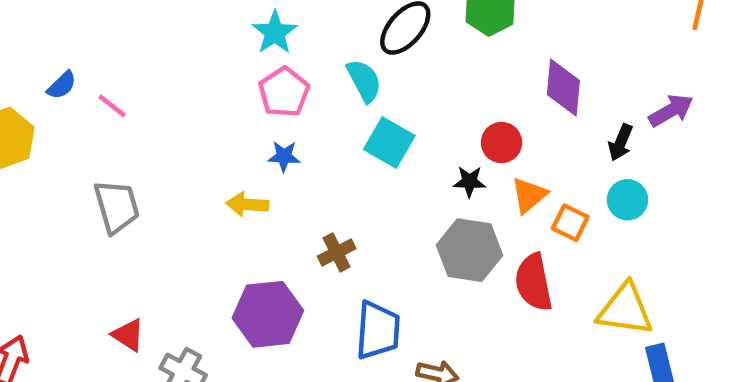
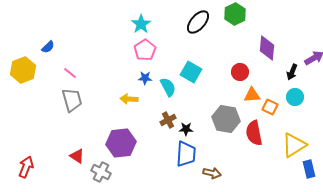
cyan semicircle: (364, 81) -> (168, 87), moved
pink line: (112, 106) -> (70, 73), moved
black star: (469, 181) -> (186, 129), moved
orange triangle: (529, 195) -> (252, 95), turned 36
yellow triangle: (625, 310) -> (294, 145), turned -40
purple hexagon: (268, 314) -> (121, 143), moved

